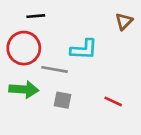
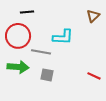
red line: (113, 101) -> (94, 76), moved

